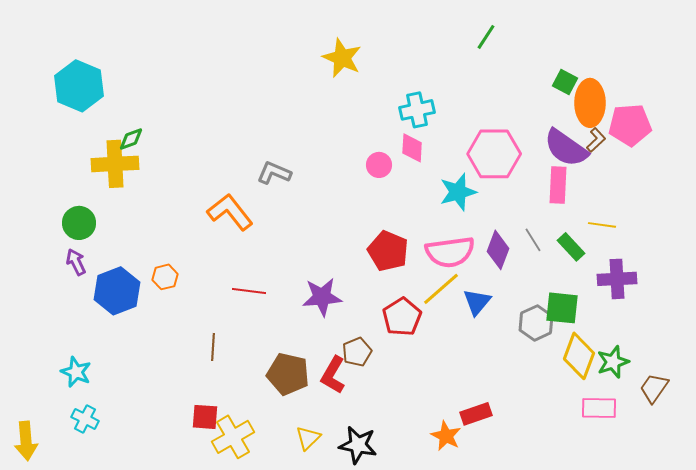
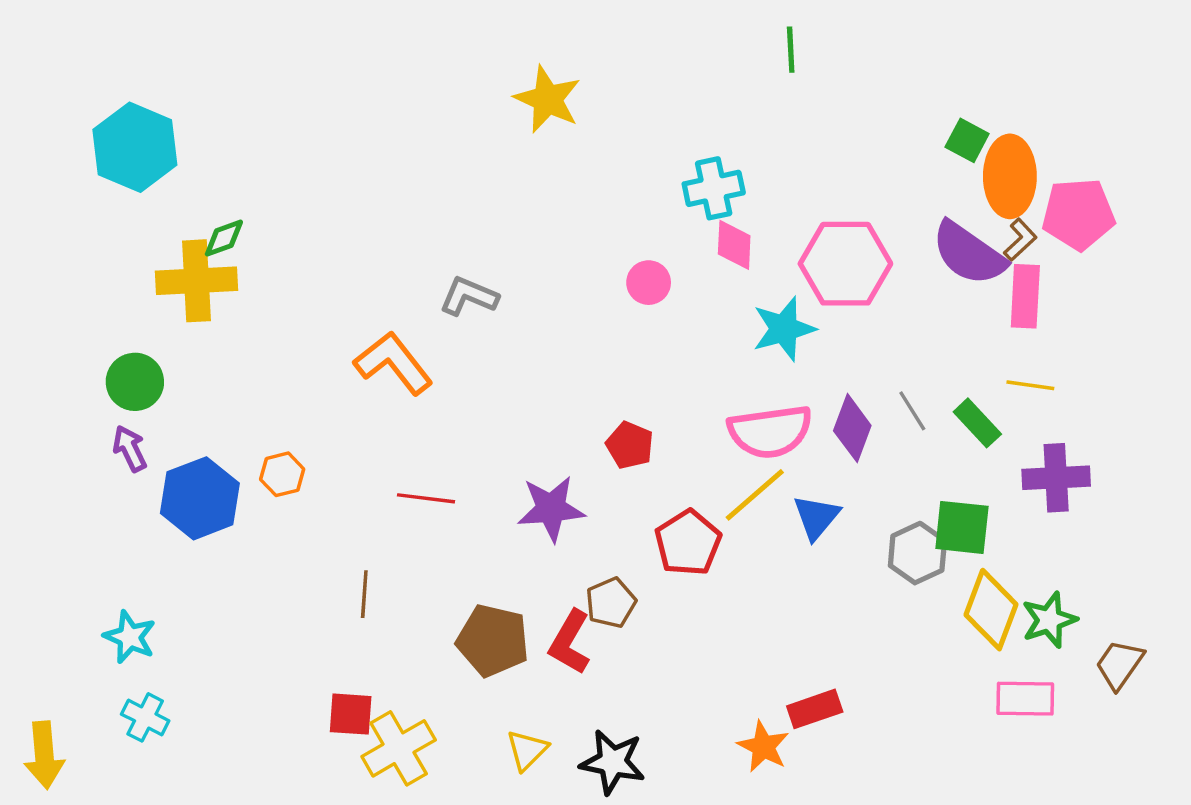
green line: (486, 37) -> (791, 50), moved, turned -36
yellow star: (342, 58) -> (548, 99), moved
pink diamond: (412, 148) -> (734, 245), moved
pink rectangle: (558, 185) -> (1025, 296), moved
red pentagon: (388, 251) -> (630, 445), moved, size x0.7

